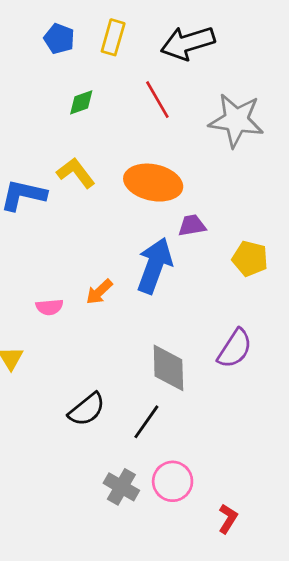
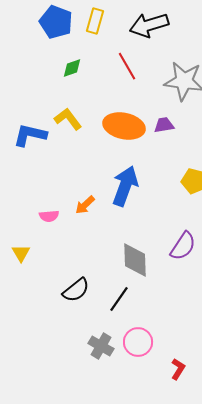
blue pentagon: (59, 39) -> (56, 22), size x1.5
purple trapezoid: (192, 225) -> (164, 125), moved

